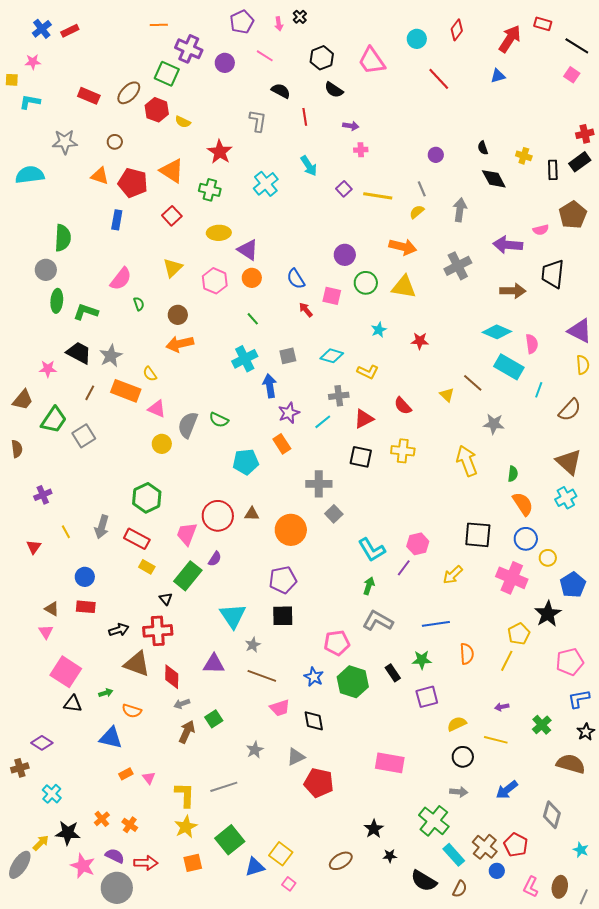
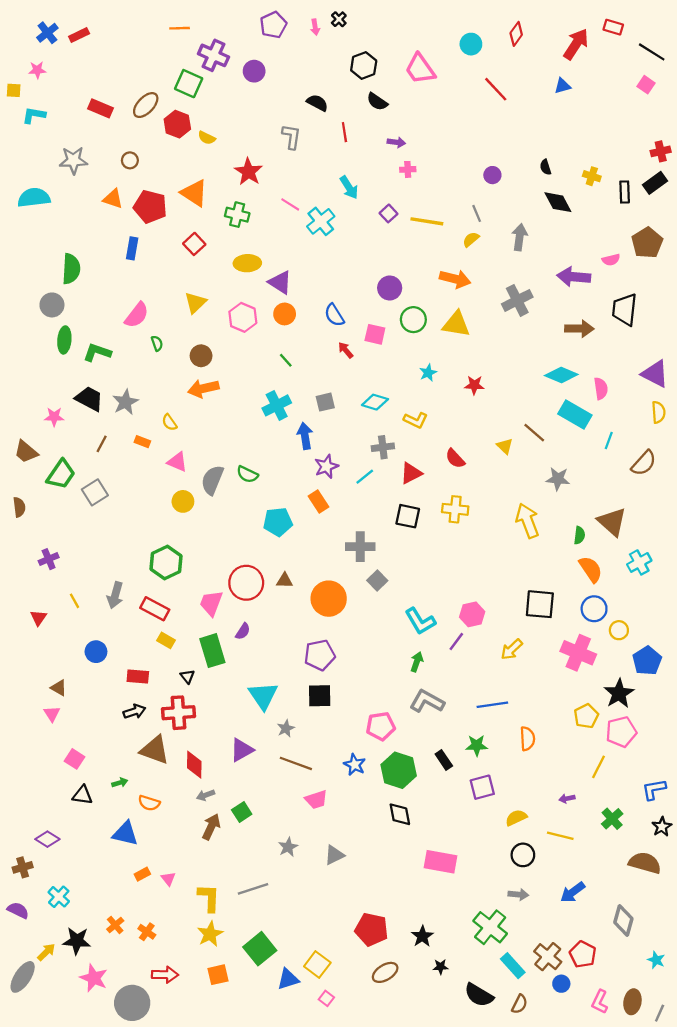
pink line: (265, 56) -> (290, 204), moved
cyan cross: (266, 184) -> (321, 221), moved
orange rectangle: (126, 391) -> (142, 442), size x0.5
brown trapezoid: (23, 400) -> (26, 452), turned 90
brown triangle: (569, 462) -> (612, 522), moved
green rectangle: (188, 576) -> (212, 651), turned -56
red rectangle: (86, 607) -> (138, 677), moved
yellow line: (507, 661) -> (599, 767), moved
pink pentagon: (570, 662) -> (621, 732), moved
purple triangle: (214, 664) -> (242, 750), turned -30
pink square: (66, 672) -> (75, 759), size x0.6
black diamond: (314, 721) -> (400, 814), moved
red pentagon: (319, 783) -> (372, 929), moved
purple semicircle: (115, 856) -> (18, 910), moved

